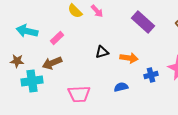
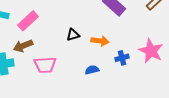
pink rectangle: (57, 38) -> (28, 21), size x1.5
pink trapezoid: (79, 94) -> (45, 65), moved

